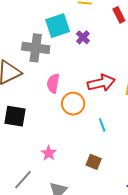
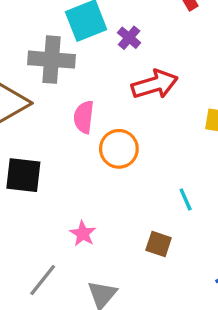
red arrow: (101, 83) -> (155, 84), moved
cyan line: (102, 125) -> (186, 199), moved

